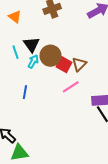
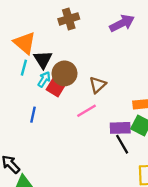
orange triangle: (15, 17) -> (25, 43), moved, size x1.5
cyan line: (16, 52) -> (24, 68), turned 32
red square: (64, 65) -> (56, 87), moved

